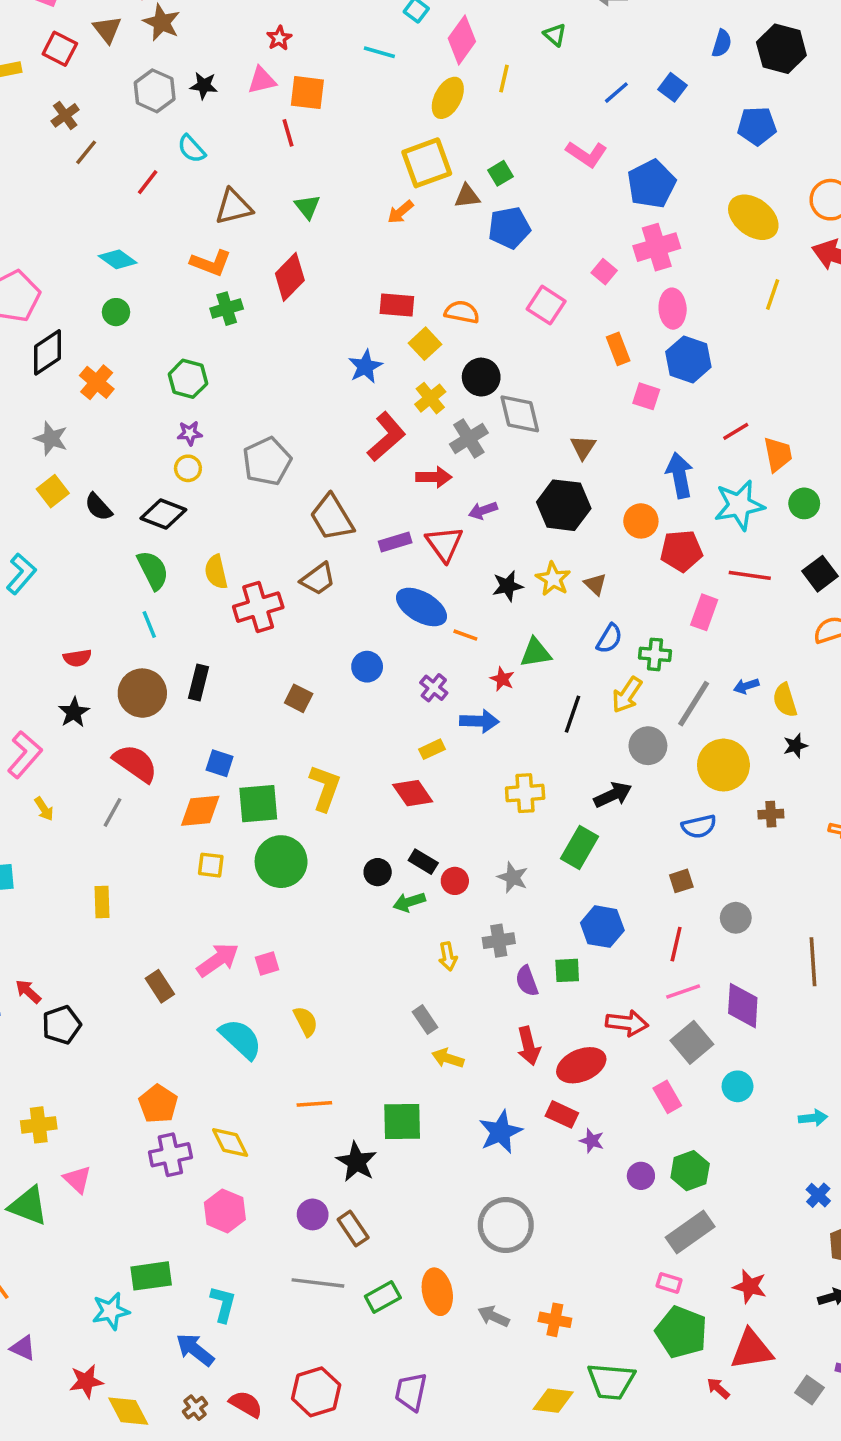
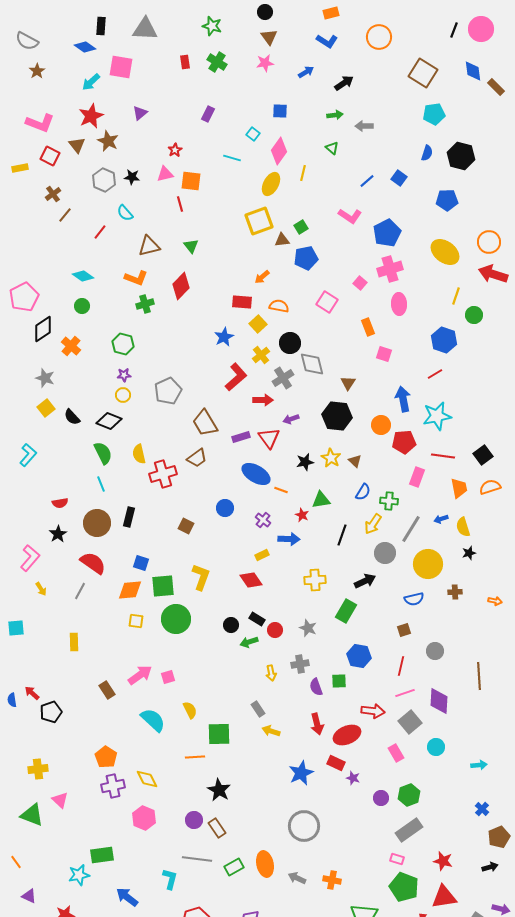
orange arrow: (400, 212) -> (262, 277), moved
blue hexagon: (688, 359) -> (444, 340), moved
orange trapezoid: (778, 454) -> (459, 488), moved
green circle: (804, 503) -> (474, 315), moved
green square: (402, 1121) -> (219, 734), moved
cyan L-shape: (223, 1304) -> (170, 879), moved

